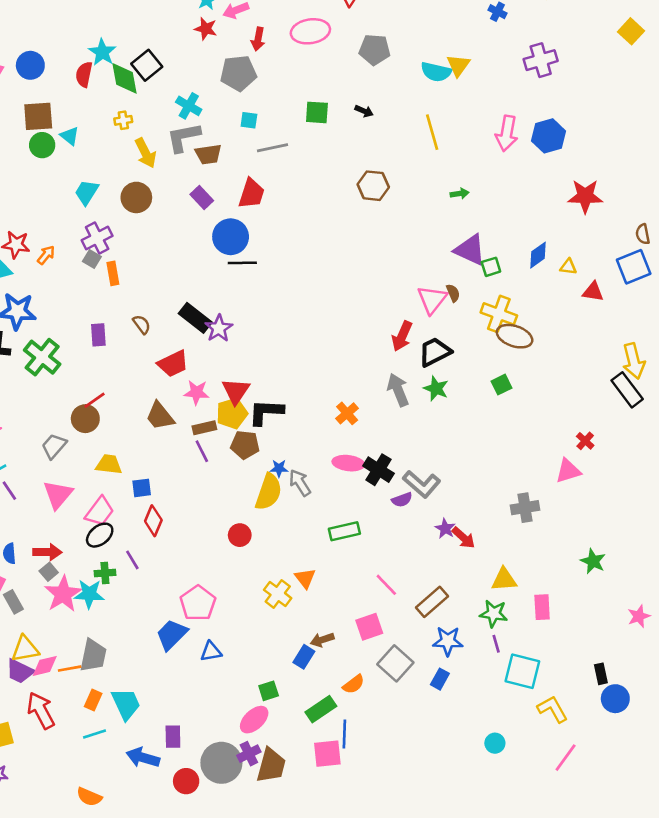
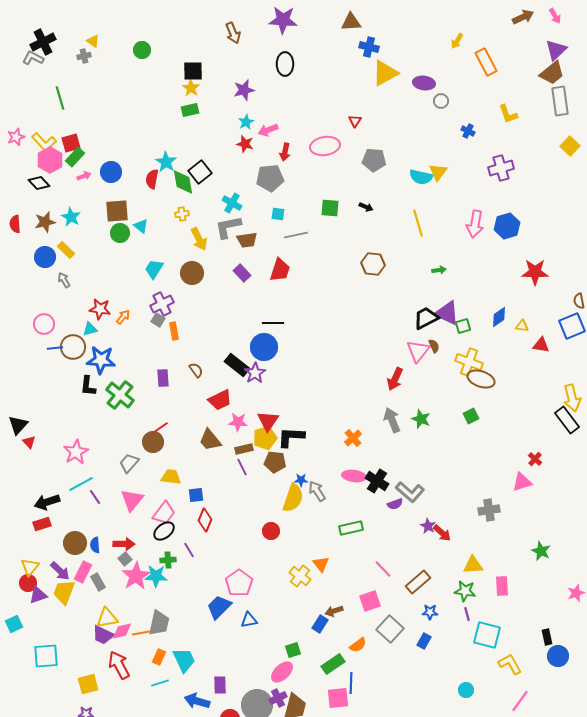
blue circle: (231, 237) -> (264, 347), moved
black trapezoid: (435, 352) -> (426, 318), moved
blue star: (448, 641) -> (430, 612), size x0.7

